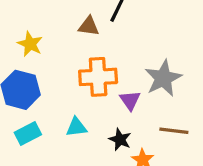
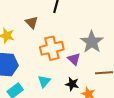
brown triangle: (89, 26) -> (32, 22), moved, turned 48
cyan triangle: (76, 127) -> (44, 81), turned -32

